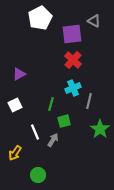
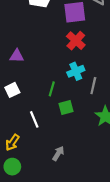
purple triangle: (19, 74) -> (17, 56), turned 32
gray arrow: (53, 140) -> (58, 153), moved
green circle: (38, 175) -> (12, 167), moved

